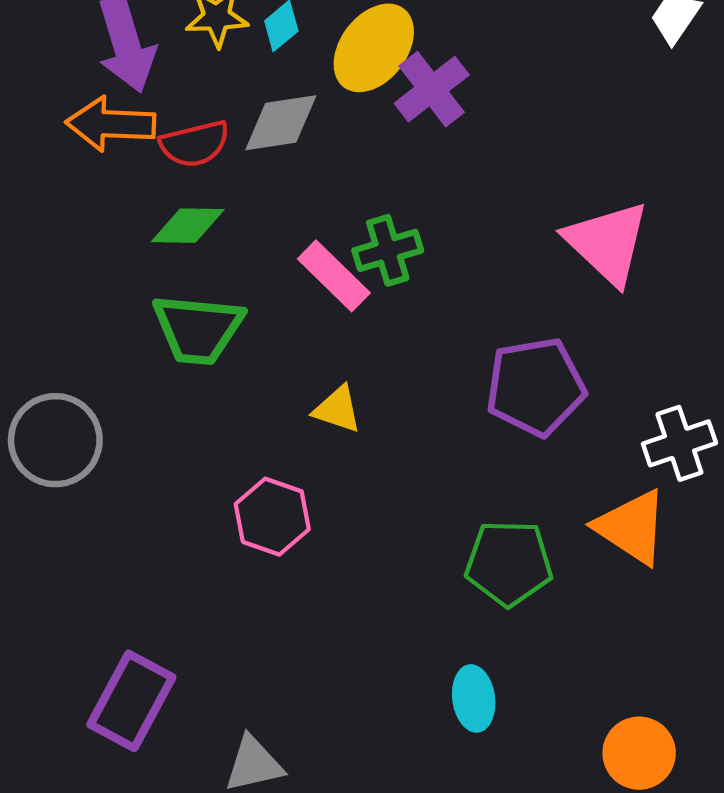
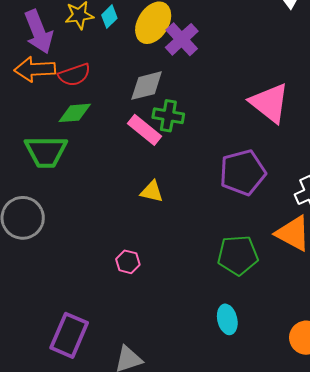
gray diamond: (281, 123) -> (147, 86), moved
green cross: (388, 250) -> (168, 116), turned 32
green trapezoid: (198, 329) -> (46, 152), moved
pink hexagon: (272, 517) -> (128, 262), moved, size x0.7

